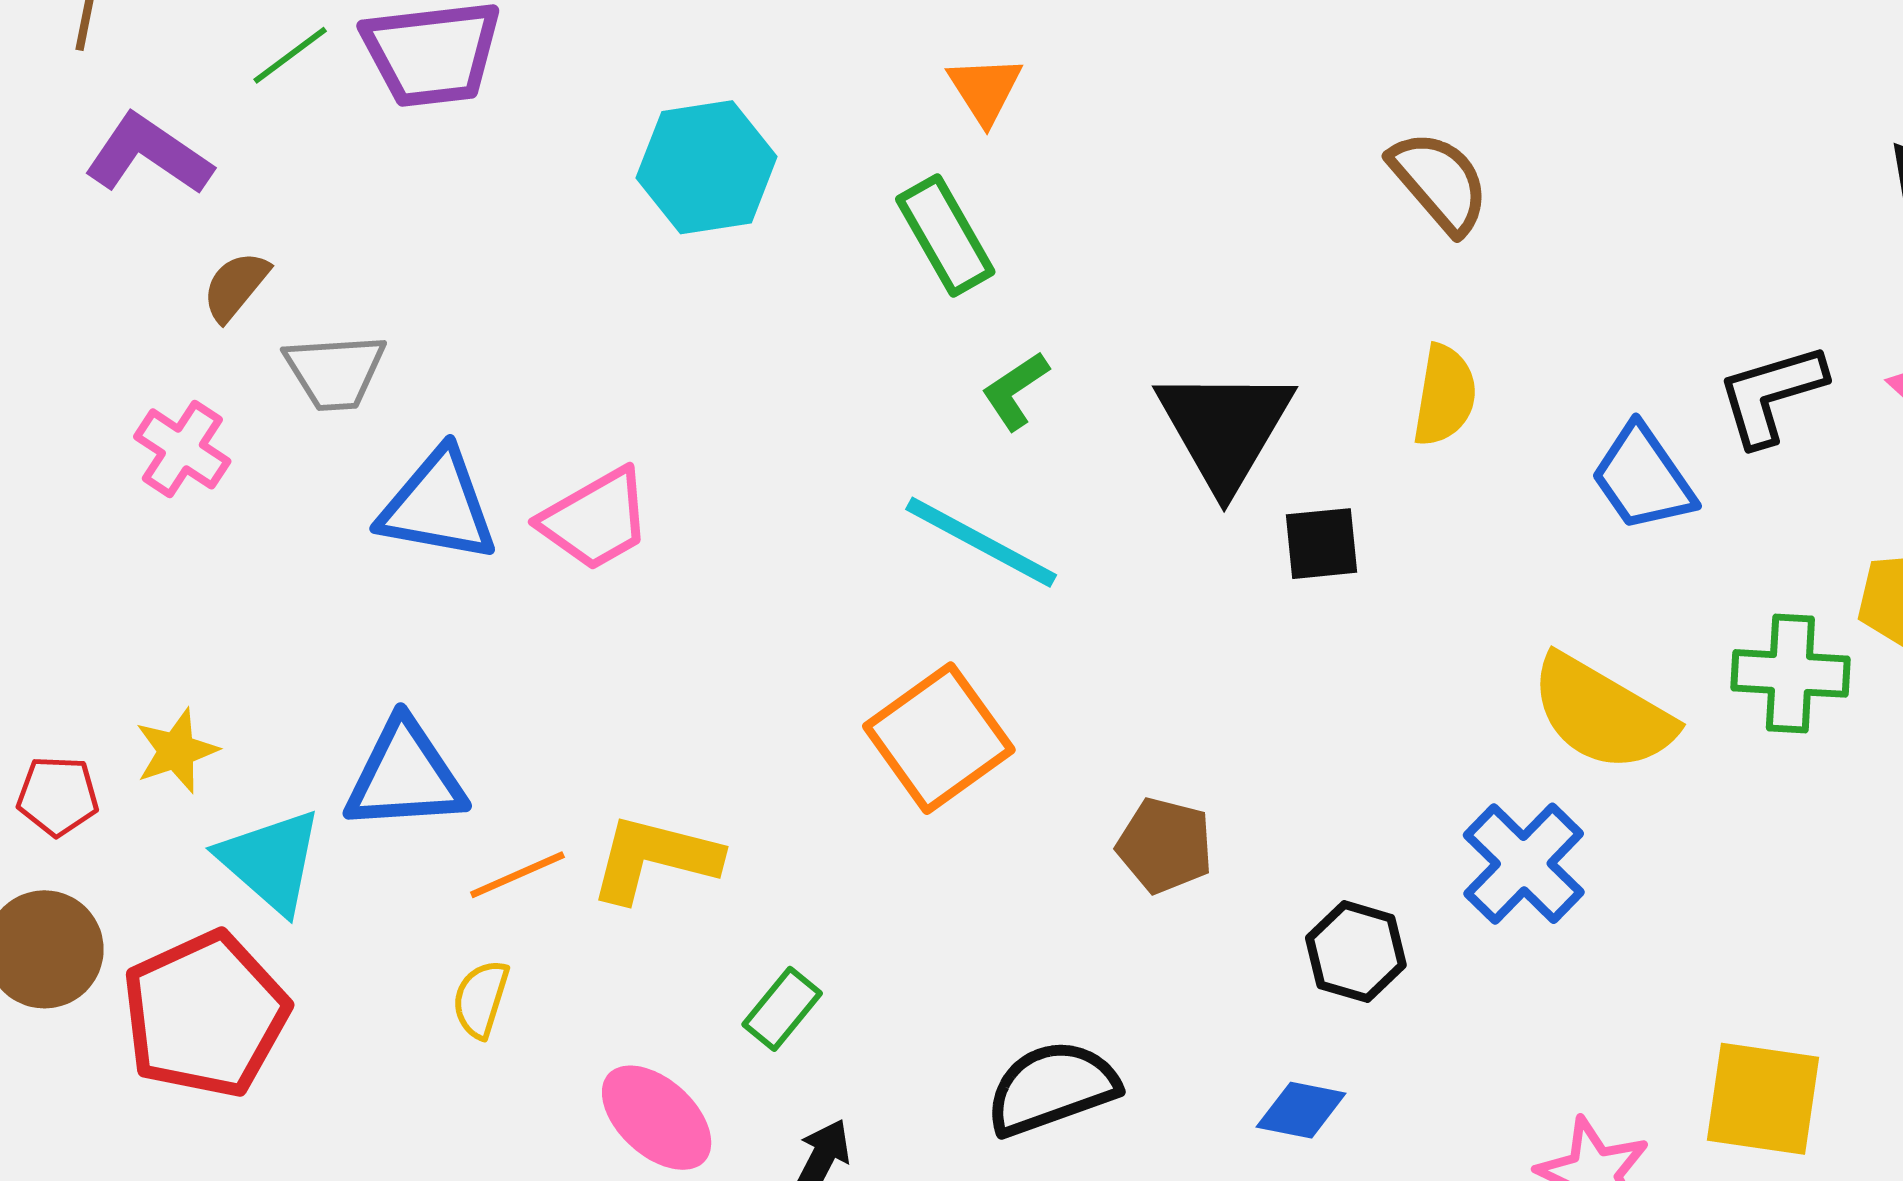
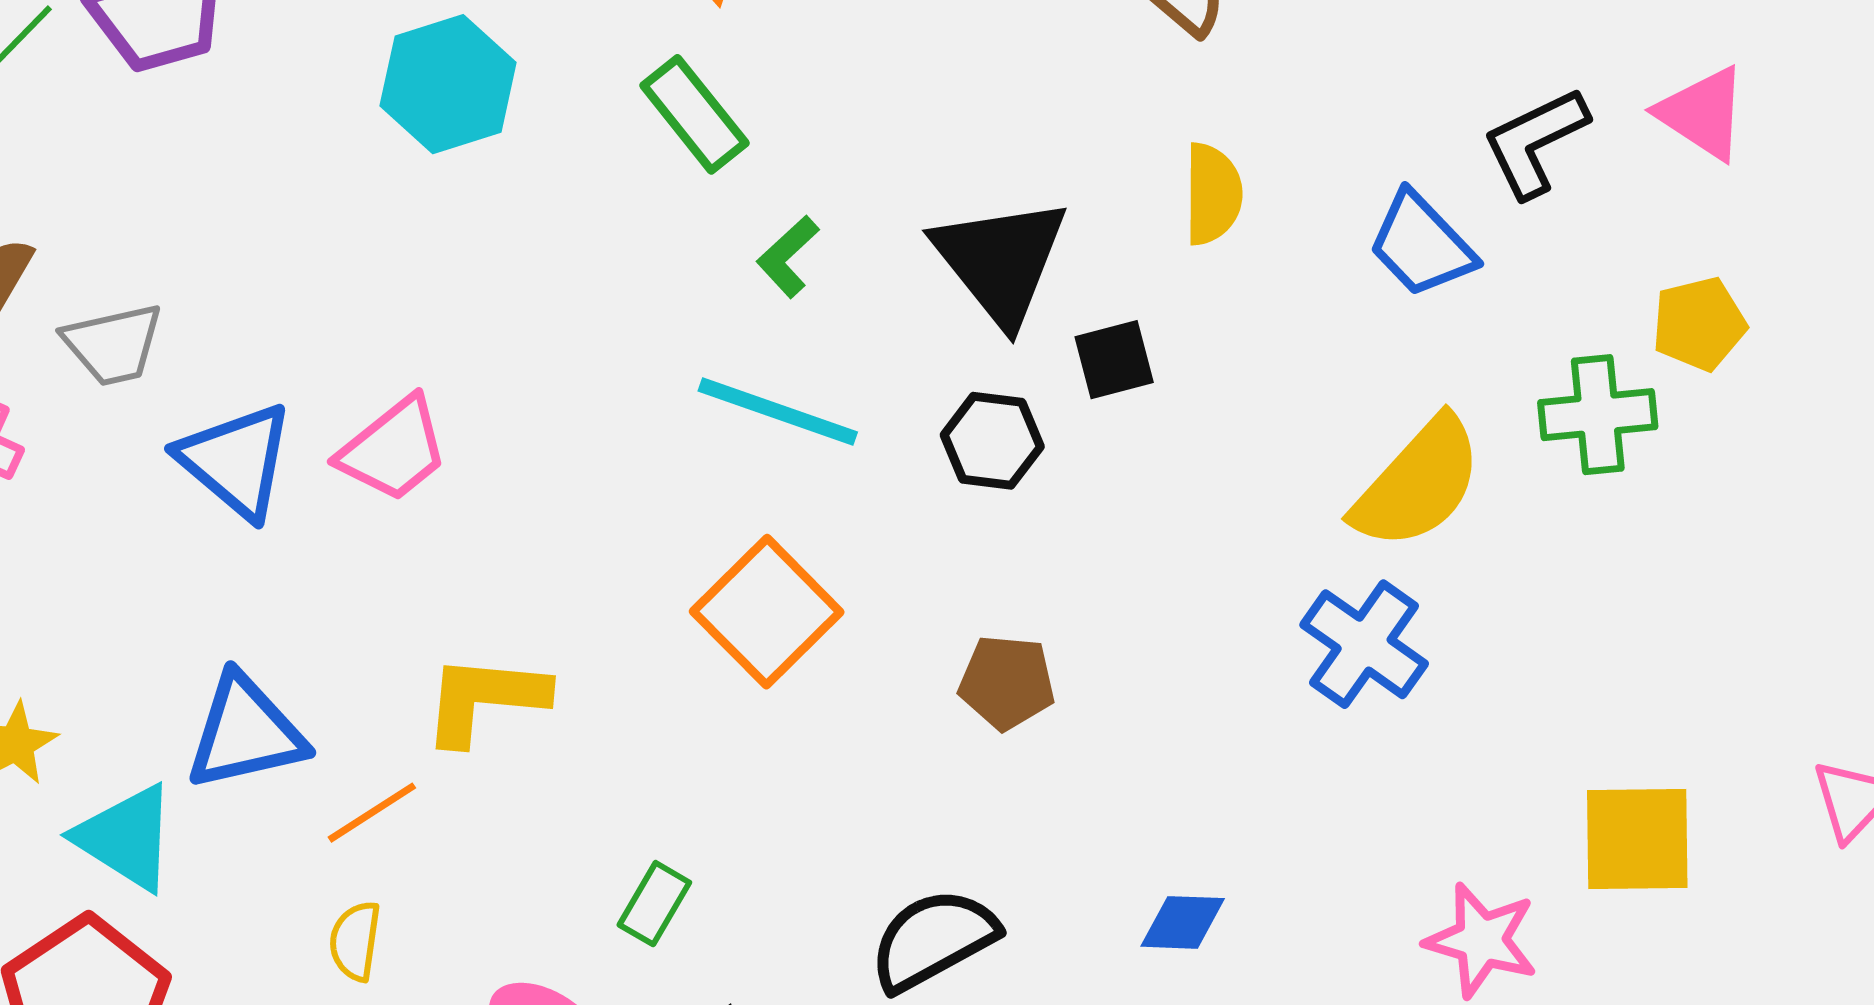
blue triangle: (438, 506) -> (236, 461), turned 39
yellow semicircle: (1602, 713) -> (1418, 483), turned -69
yellow L-shape: (655, 858) -> (485, 699), moved
black hexagon: (1356, 952) -> (992, 441), moved

